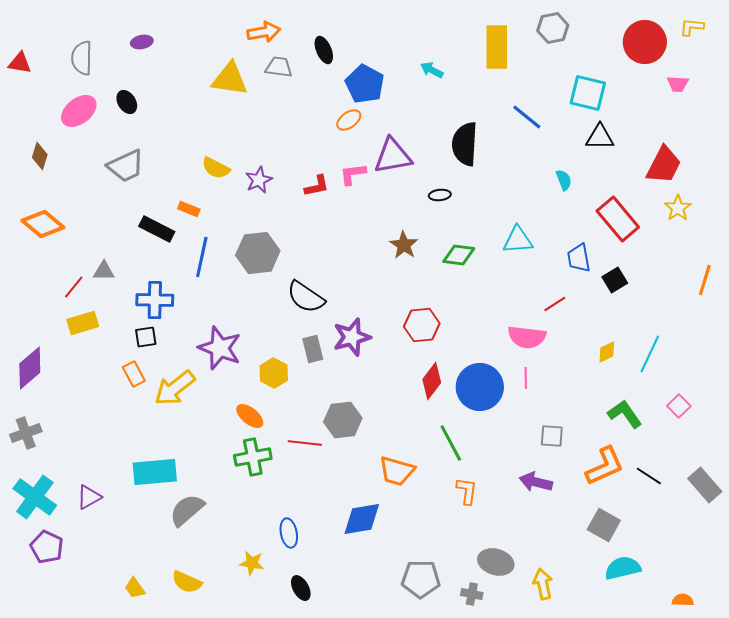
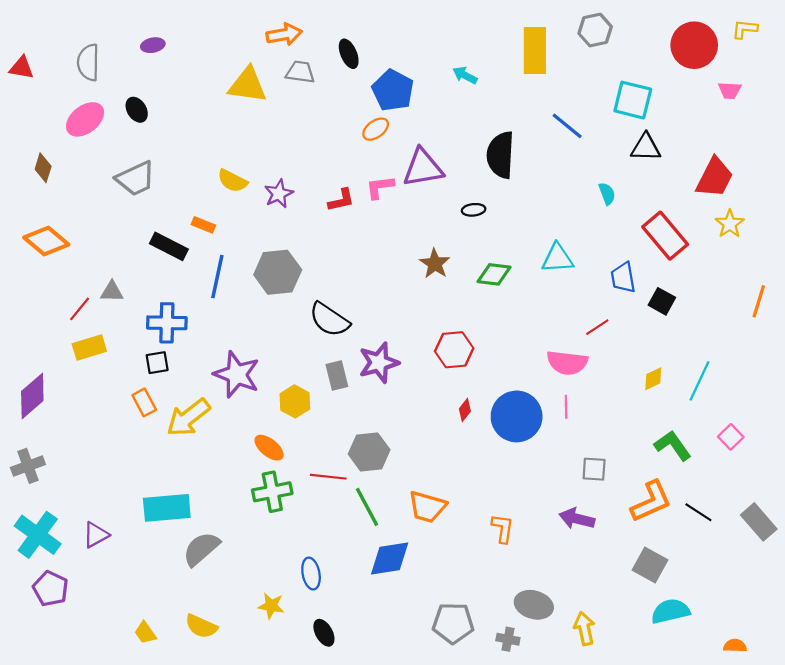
black square: (615, 280) -> (662, 301), turned -30
red diamond: (432, 381) -> (465, 410), size x0.6
green line: (451, 443) -> (367, 507), moved

